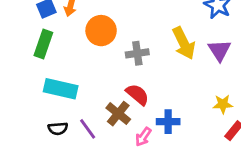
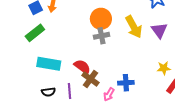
orange circle: (101, 31) -> (101, 19), moved
green rectangle: (43, 44) -> (35, 33), turned 36
red semicircle: (137, 94) -> (82, 67), moved
purple line: (88, 129) -> (69, 91), turned 35

